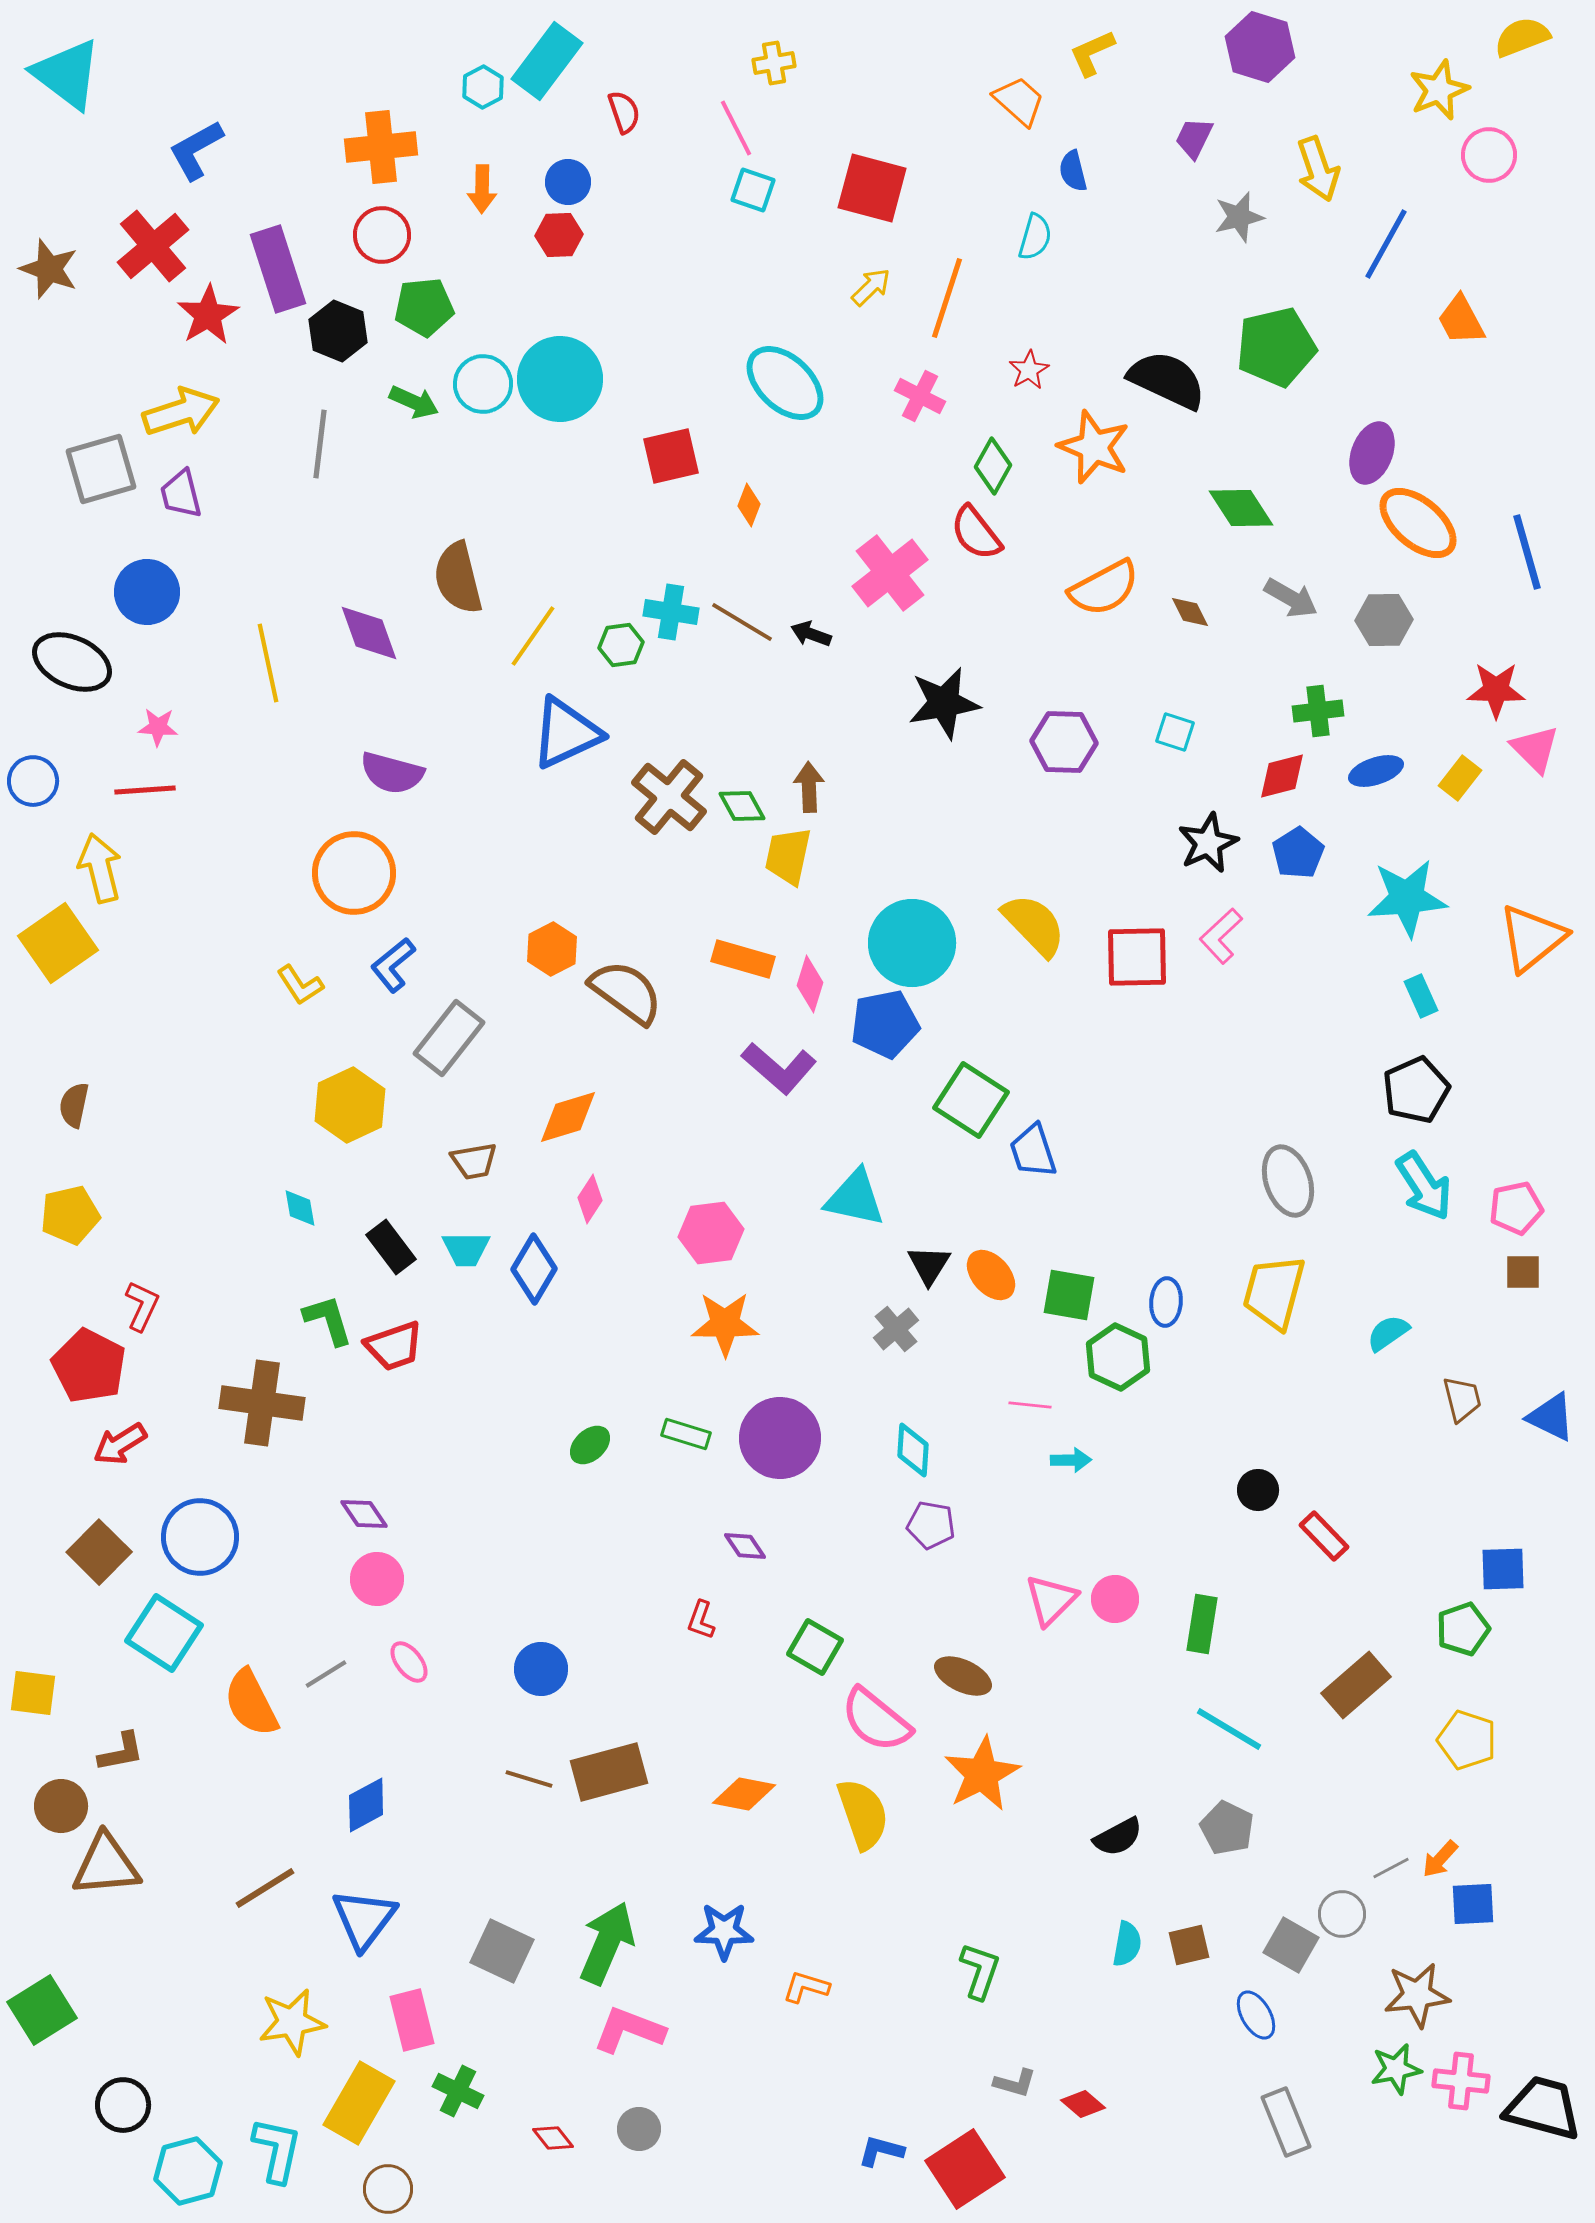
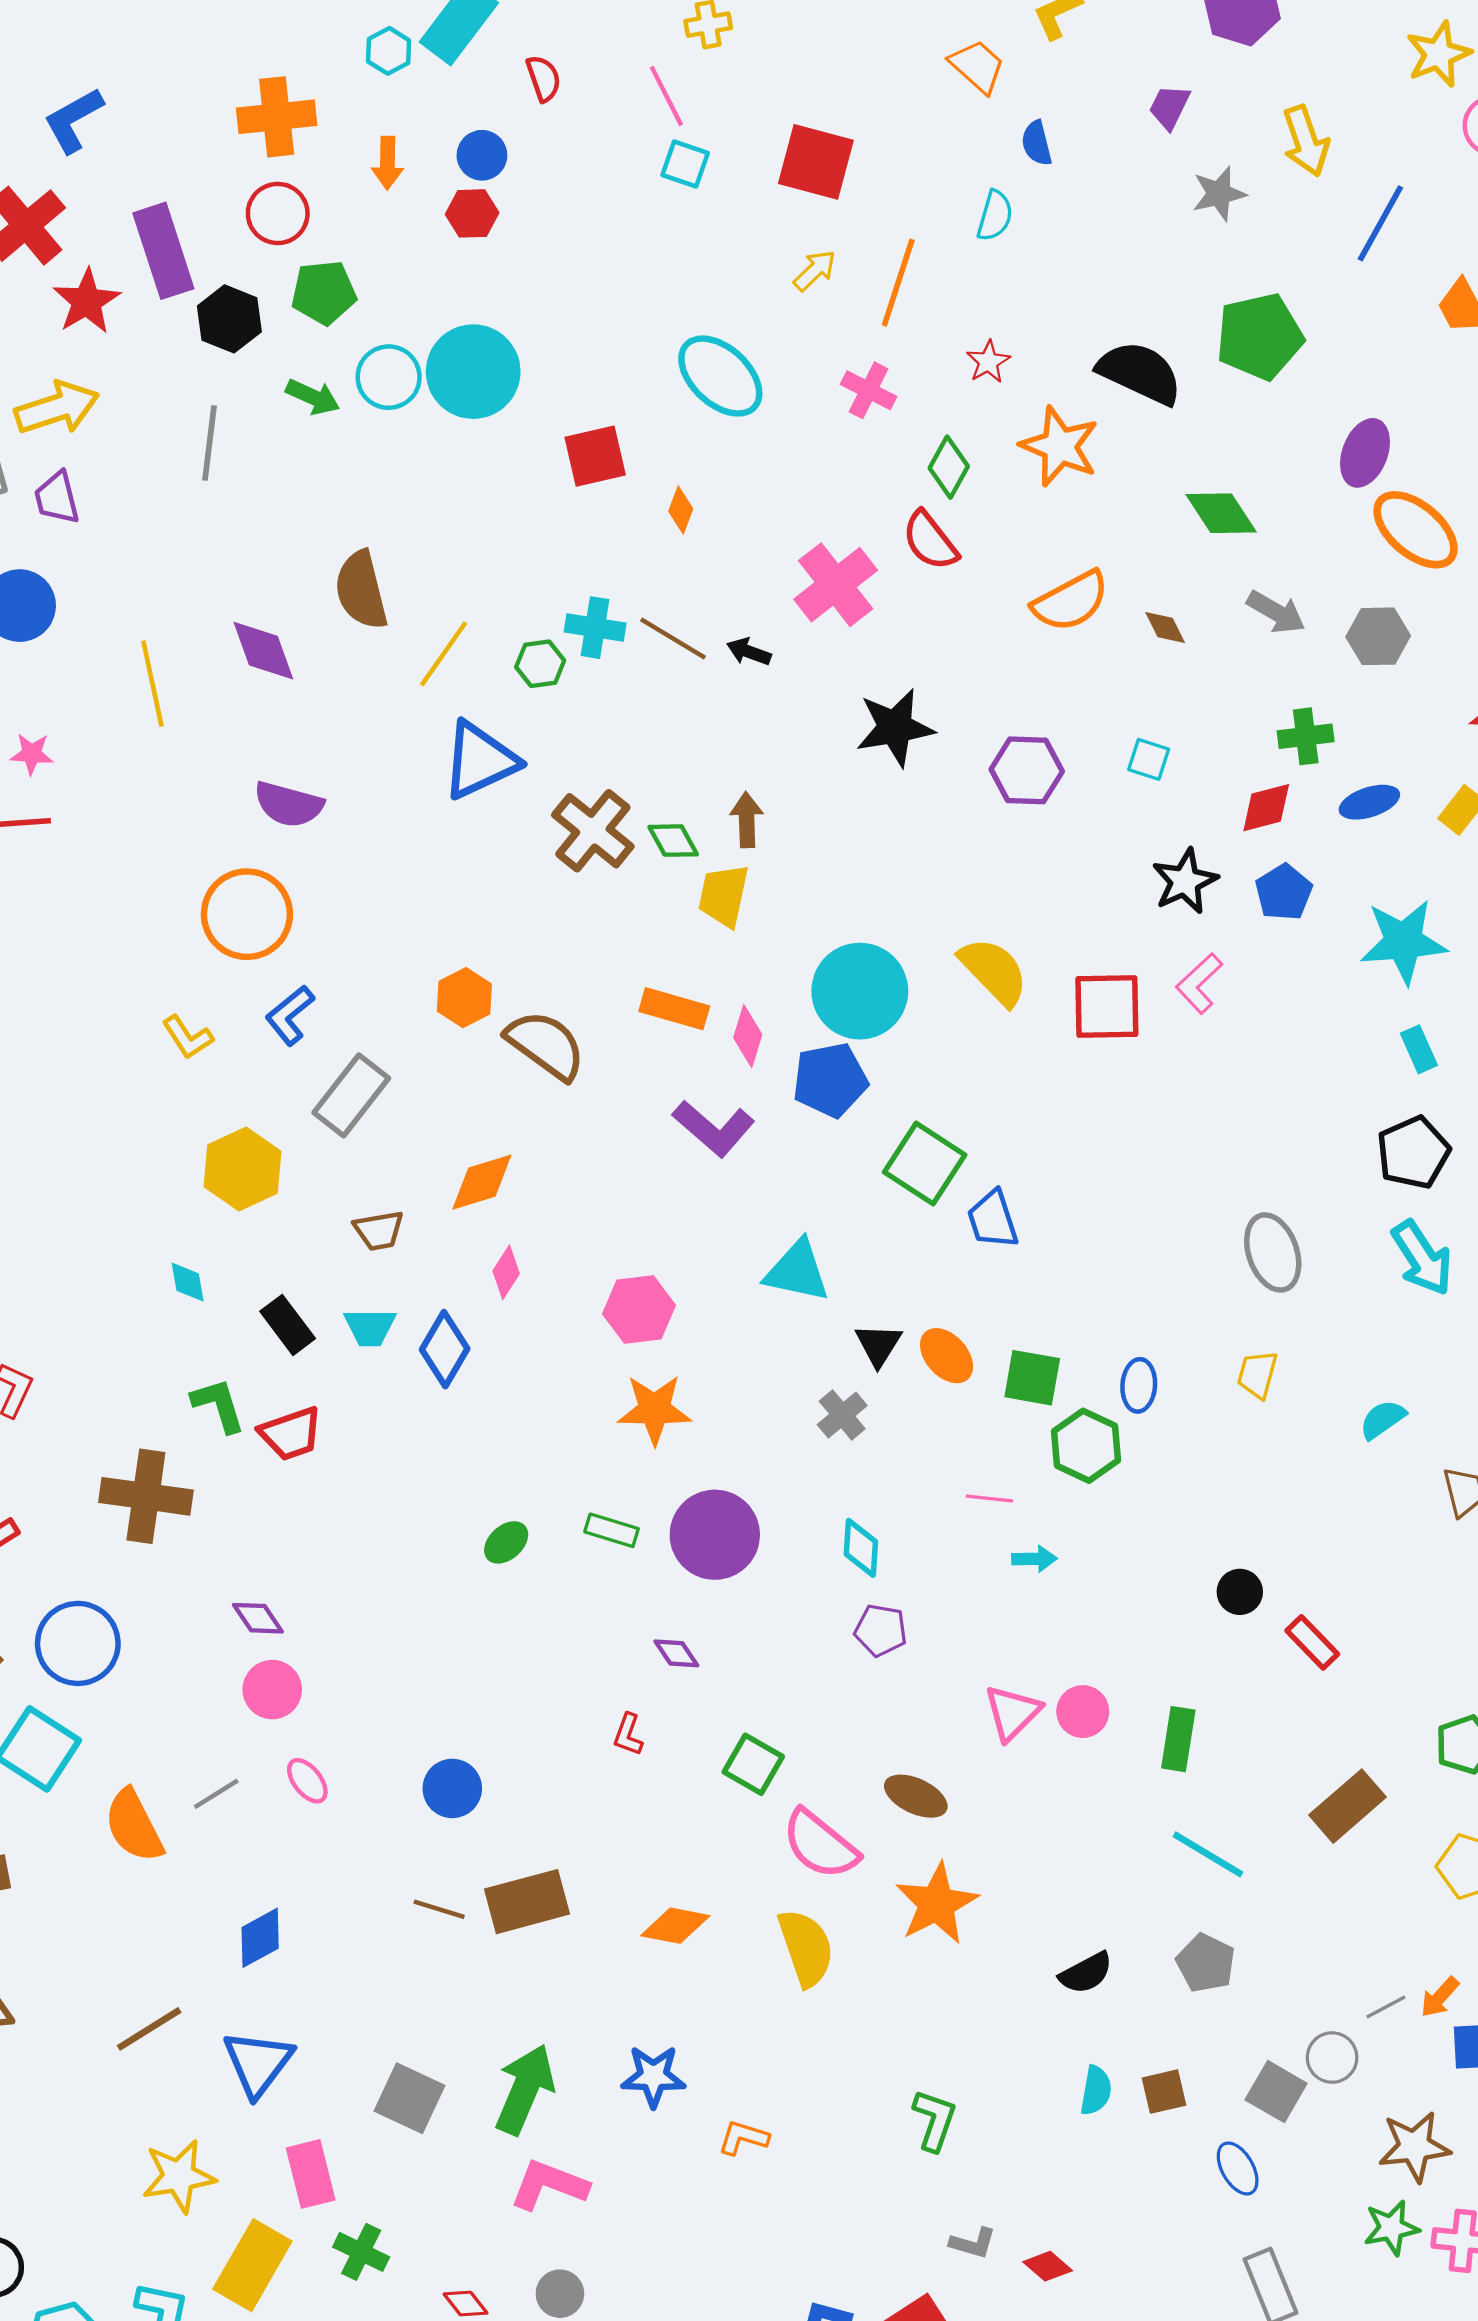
yellow trapezoid: (1274, 1292) -> (1257, 1374), size x0.6

